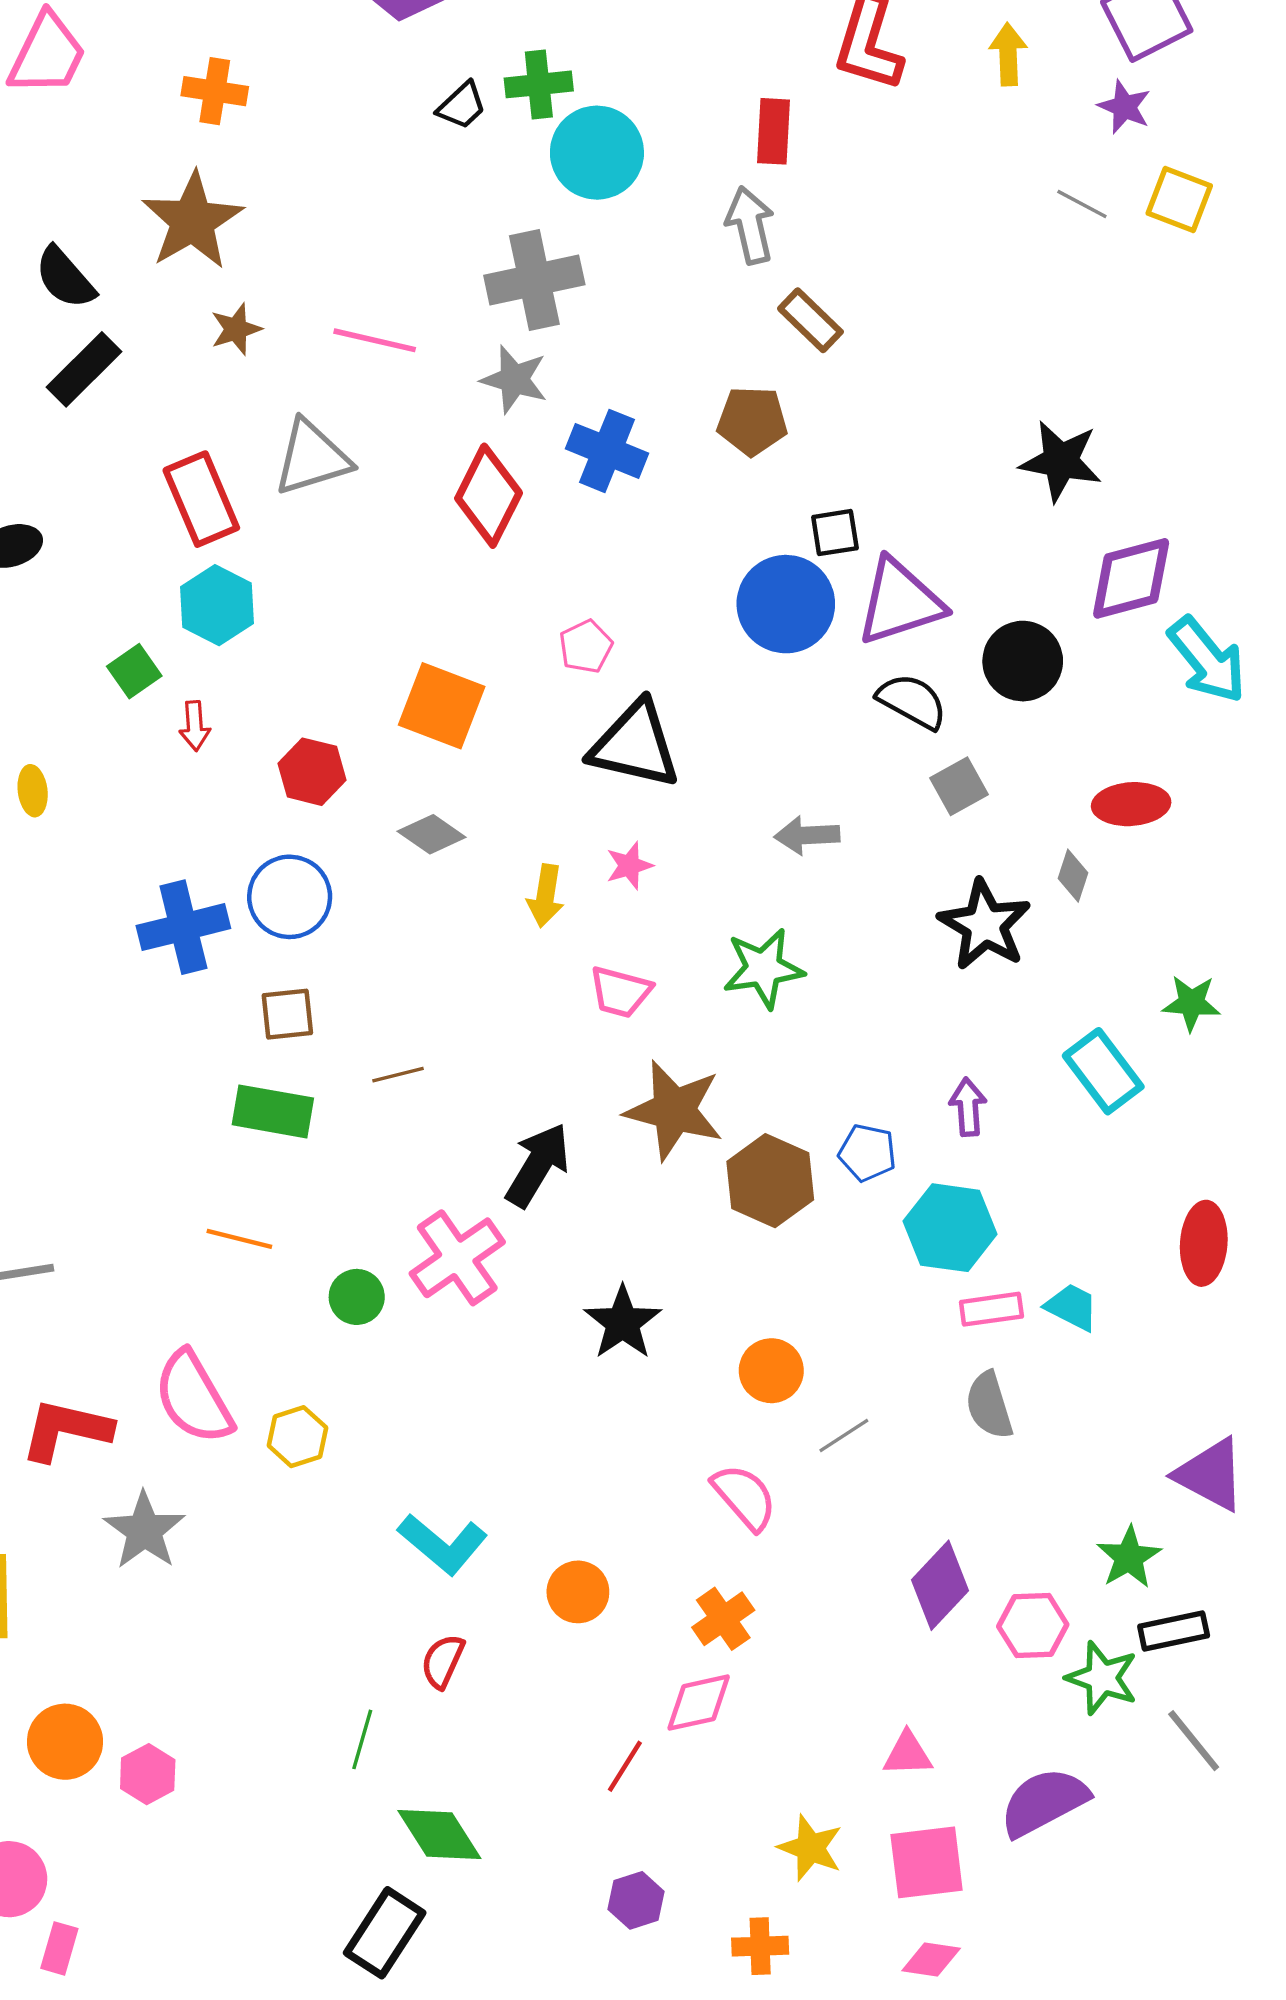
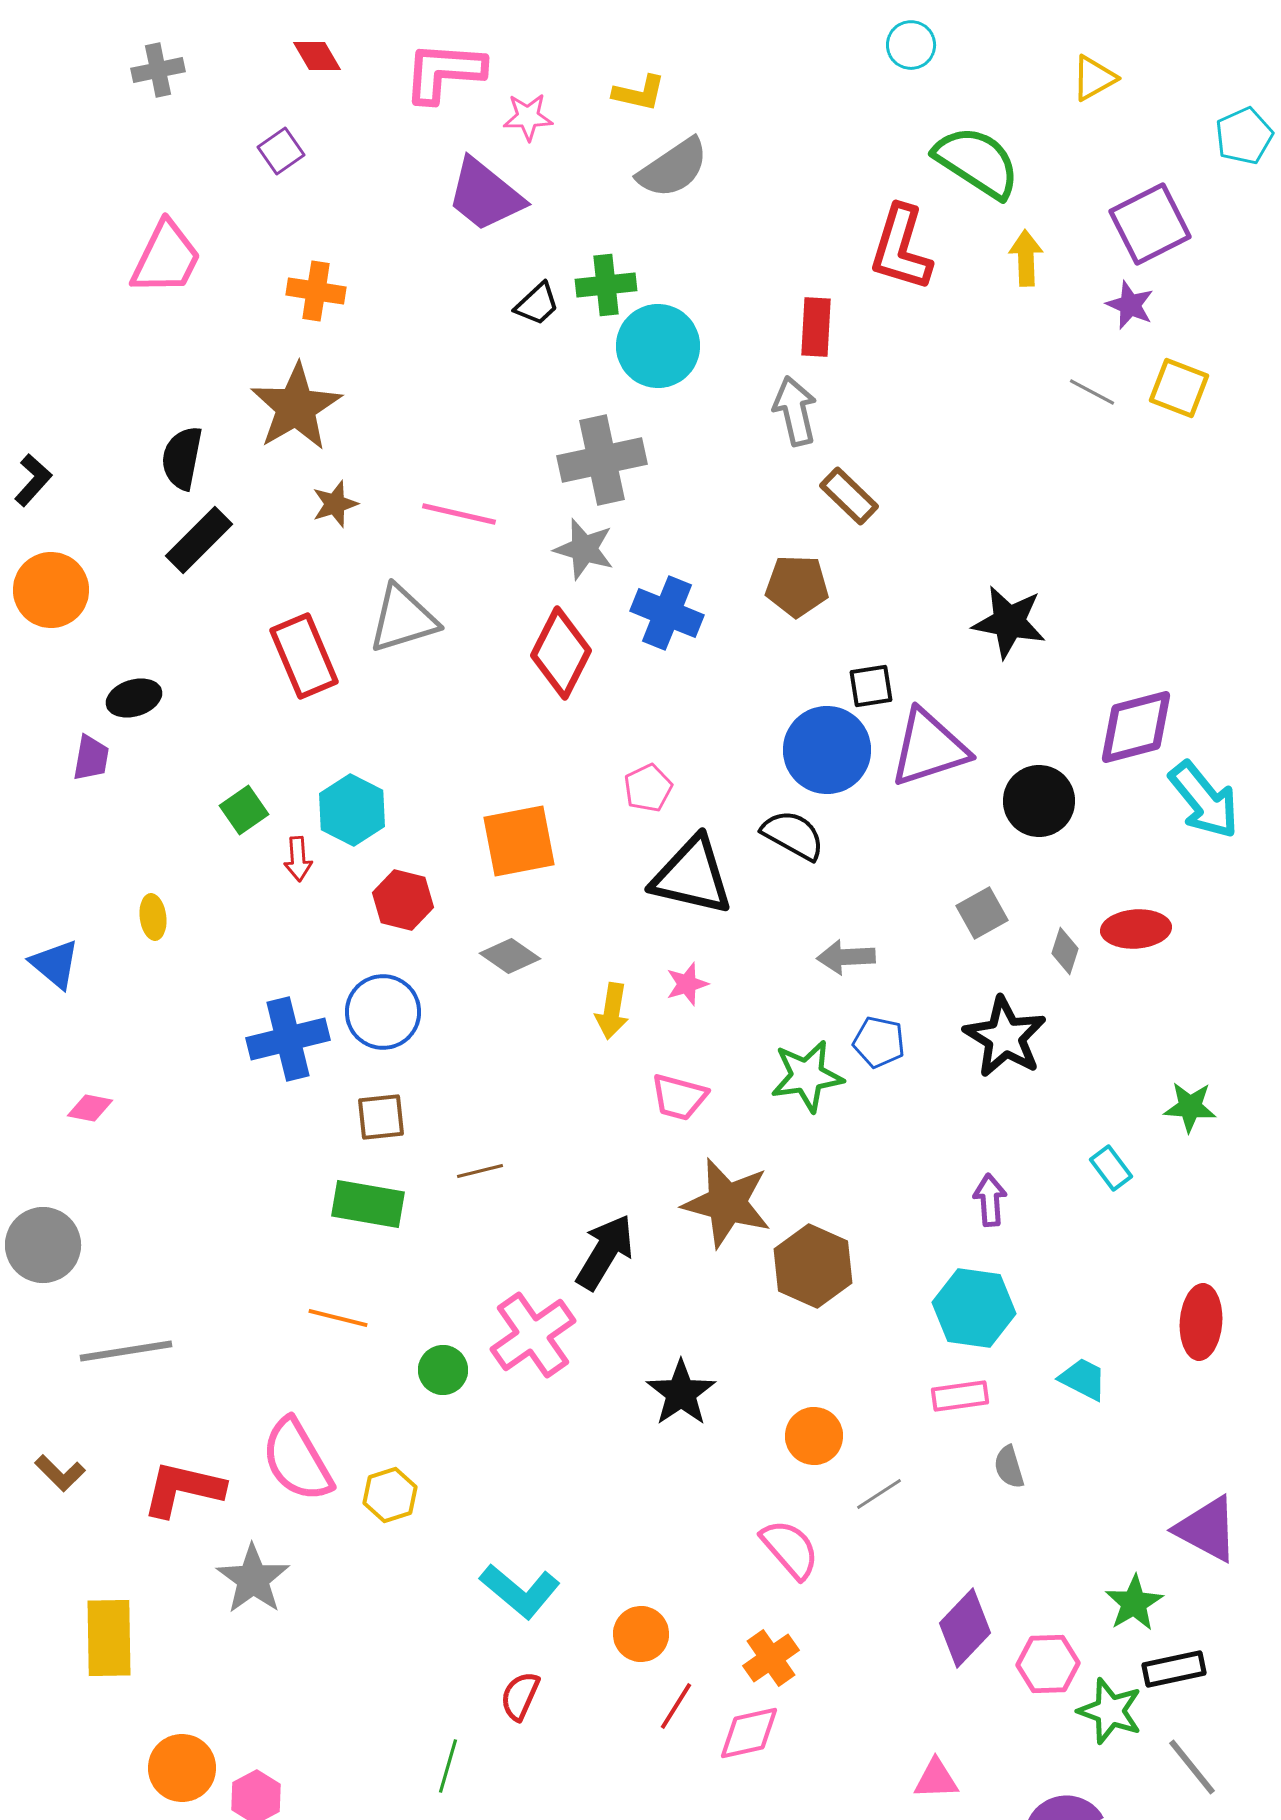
black semicircle: (65, 278) -> (182, 458), turned 52
black star: (1061, 461) -> (1009, 622), moved
cyan hexagon: (217, 605) -> (352, 810), moved
black semicircle: (912, 701) -> (793, 835), moved
orange square: (442, 706) -> (519, 841), turned -32
gray diamond: (1073, 876) -> (1065, 951), moved
cyan rectangle: (1103, 1071) -> (1111, 1168), size x0.6
blue pentagon: (867, 1153) -> (879, 1042), moved
pink rectangle: (991, 1309) -> (960, 1396), moved
gray semicircle: (989, 1405) -> (1009, 1467), size x0.7
red line: (625, 1766) -> (676, 1706), moved

